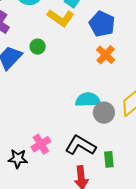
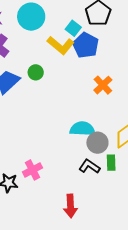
blue pentagon: (102, 24) -> (86, 45), moved
black L-shape: (80, 145) -> (89, 166), moved, size x0.7
green rectangle: (109, 159) -> (111, 163), moved

